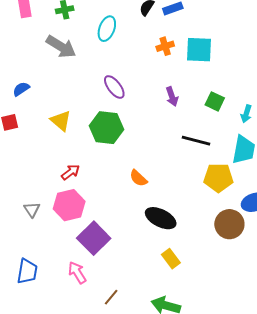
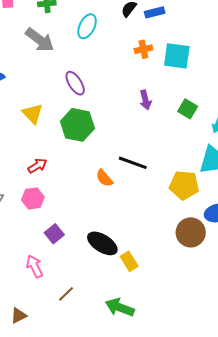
purple ellipse: (114, 87) -> (75, 83), moved
black line: (196, 141) -> (133, 163), moved
pink hexagon: (69, 205) -> (33, 198), size x0.7
black ellipse: (161, 218) -> (102, 243), moved
purple square: (94, 238) -> (54, 234), size x0.6

